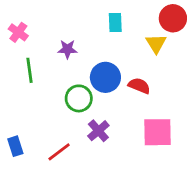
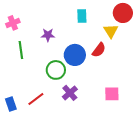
pink cross: (18, 32) -> (13, 23), turned 32
red semicircle: (139, 86) -> (99, 50), moved, turned 105
pink square: (157, 132) -> (112, 94), size x0.7
red line: (59, 152) -> (36, 99), moved

